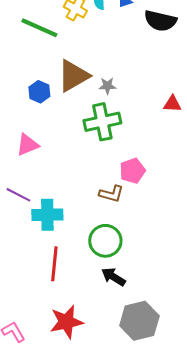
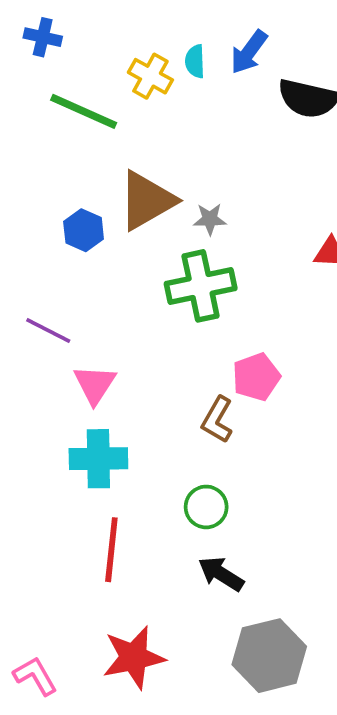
pink triangle: (27, 145) -> (95, 384), moved, turned -35
brown L-shape: (111, 194) -> (217, 420), turned 105
purple line: (18, 195) -> (48, 331), moved
green circle: (105, 241) -> (206, 507), size x0.7

